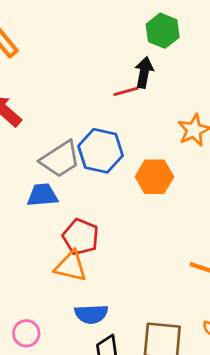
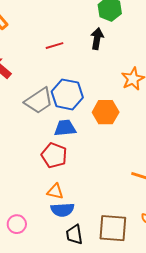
red line: (126, 91) -> (55, 46), moved
blue trapezoid: (42, 195) -> (65, 128), moved
orange triangle: (71, 266) -> (55, 191), moved, size x0.7

